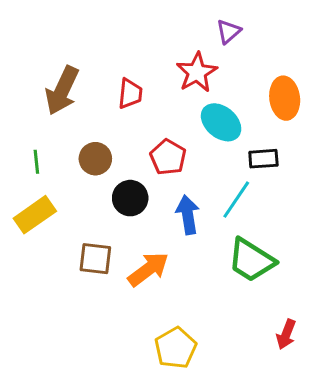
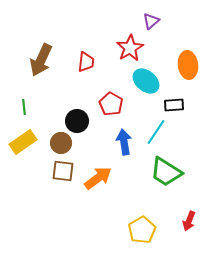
brown circle: (95, 159) -> (61, 143), moved
black circle: (130, 198) -> (77, 121), moved
yellow pentagon: (176, 348) -> (142, 230), moved

